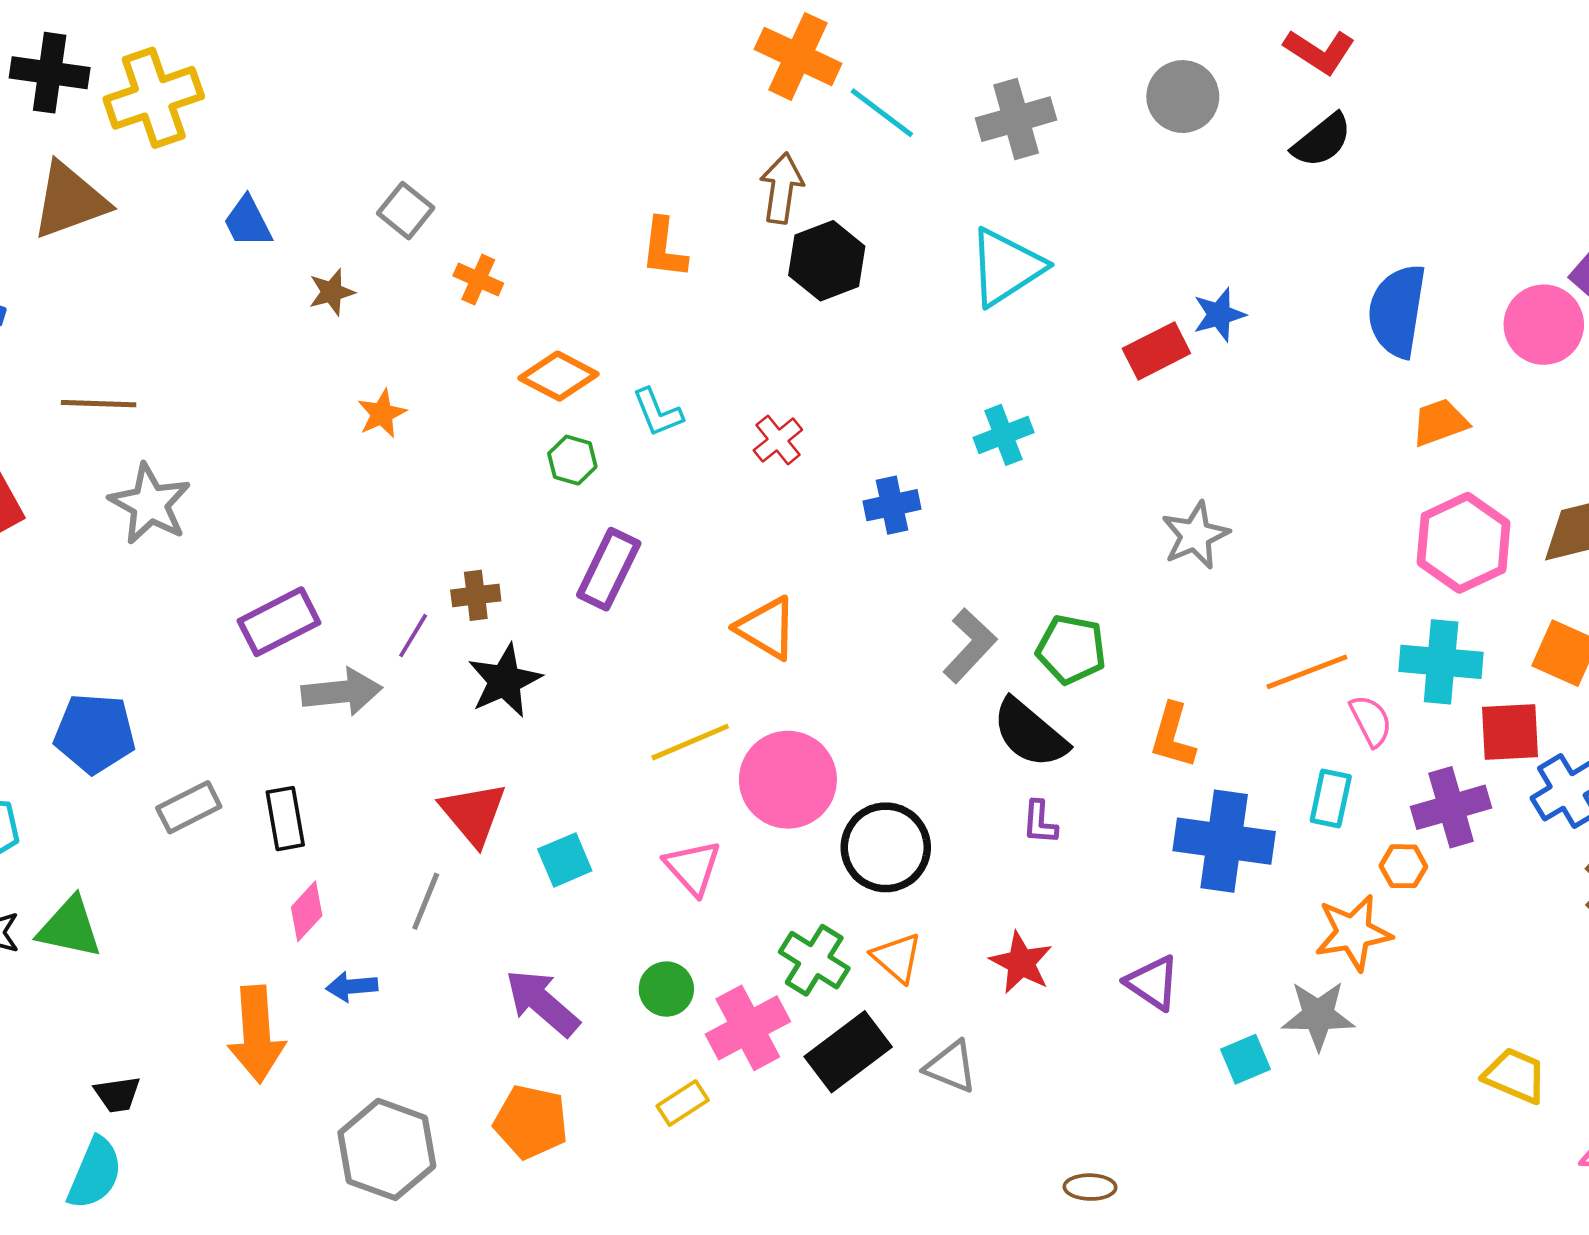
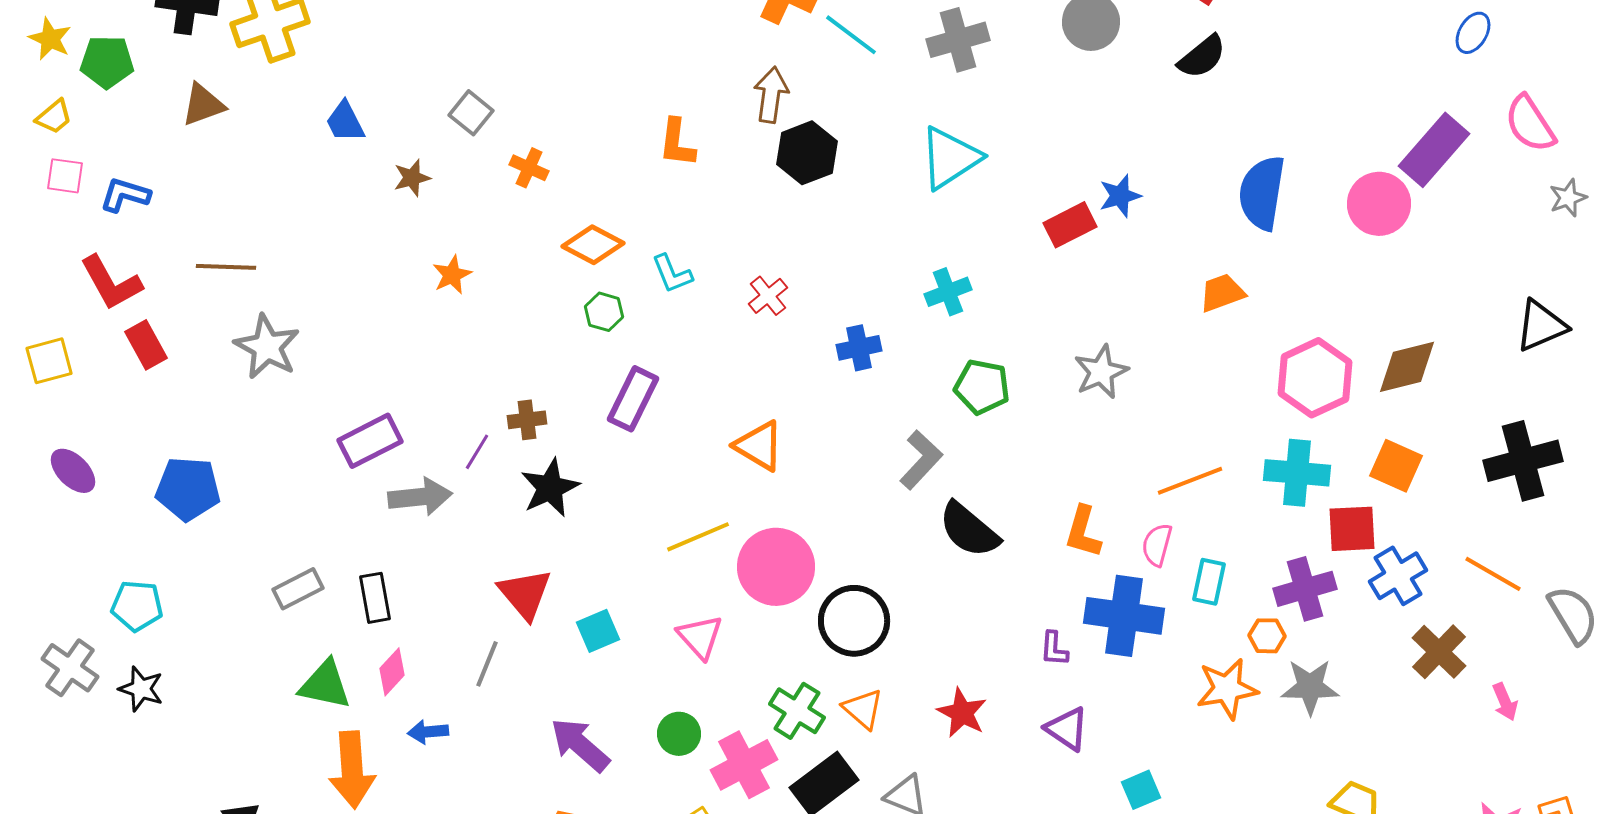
brown triangle: (70, 201) -> (203, 105), size x0.7
orange trapezoid: (1440, 422) -> (1222, 293), moved
green pentagon: (1071, 649) -> (982, 387), moved
pink semicircle: (1371, 721) -> (1157, 545), moved, turned -138
blue pentagon: (95, 733) -> (188, 489), moved
purple L-shape: (1040, 822) -> (1054, 649), moved
green triangle: (70, 928) -> (325, 685), moved
gray star: (1318, 1015) -> (1310, 687), moved

